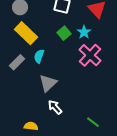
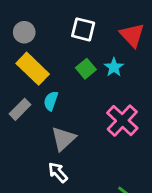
pink cross: (90, 55) -> (122, 121), moved
white arrow: (55, 107) -> (58, 172), moved

